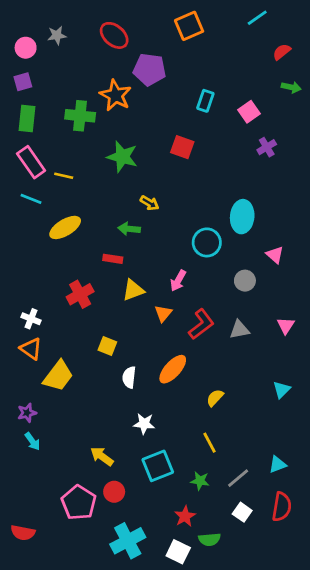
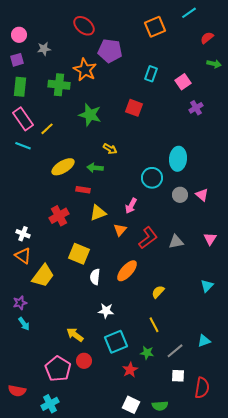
orange square: (189, 26) -> (155, 27), moved
gray star: (57, 35) -> (44, 49), moved
yellow line: (64, 176) -> (47, 129), turned -56
yellow ellipse: (65, 227) -> (63, 167), moved
pink triangle: (275, 255) -> (202, 195), moved
gray circle: (245, 281) -> (180, 195), moved
yellow square: (107, 346) -> (79, 254), size x1.5
red semicircle: (282, 507) -> (202, 388), moved
white square: (242, 512) -> (178, 376), turned -32
red star: (185, 516) -> (130, 370), moved
green semicircle: (209, 539) -> (160, 406), moved
cyan cross: (128, 541) -> (50, 404), moved, size x0.7

